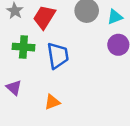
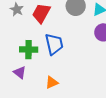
green cross: (23, 47) -> (29, 50), moved

